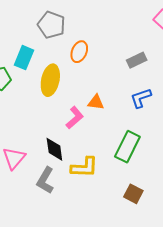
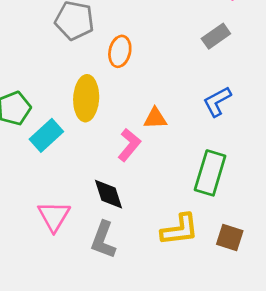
cyan rectangle: (24, 58) -> (46, 135), moved, turned 35
gray rectangle: (137, 60) -> (216, 36), moved
yellow L-shape: (84, 167) -> (180, 230), moved

